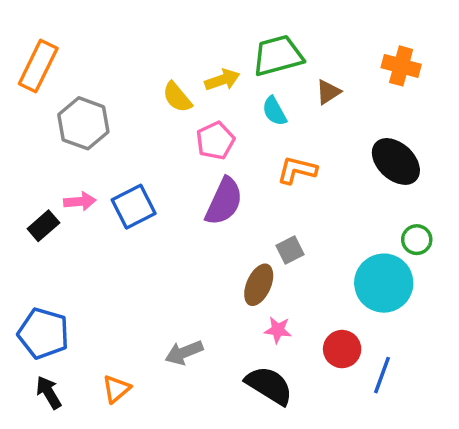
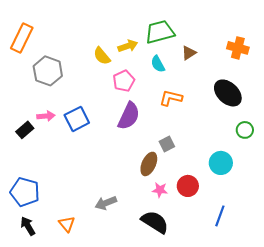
orange cross: (401, 66) -> (238, 48), moved
green circle: (417, 240) -> (245, 130), moved
cyan circle: (384, 283) -> (221, 163), size x0.7
red circle: (342, 349) -> (188, 186), moved
orange triangle: (116, 389) -> (67, 224), turned -30

